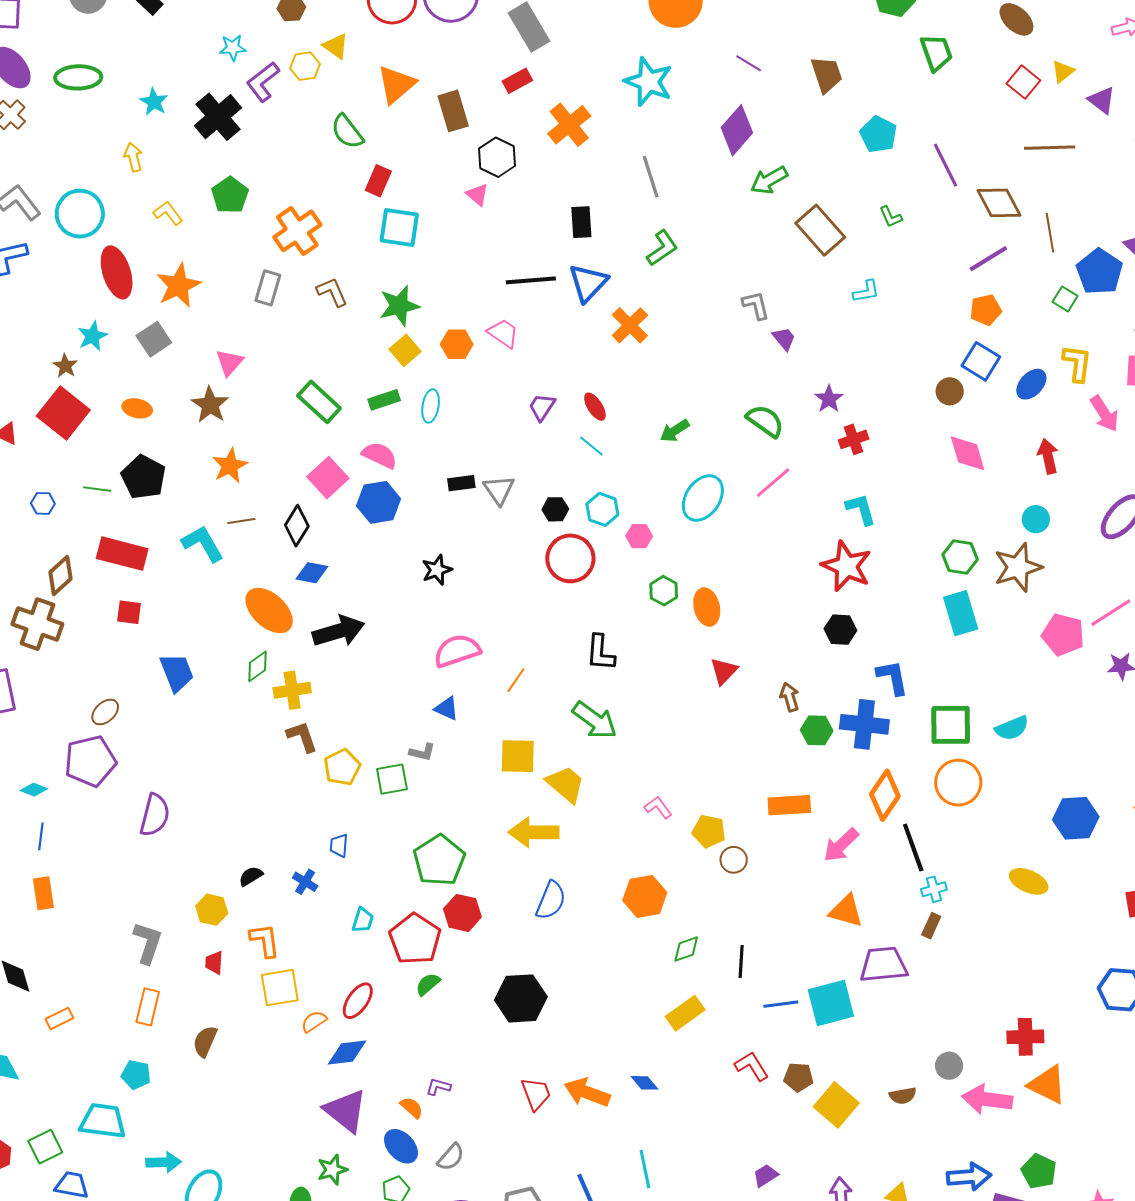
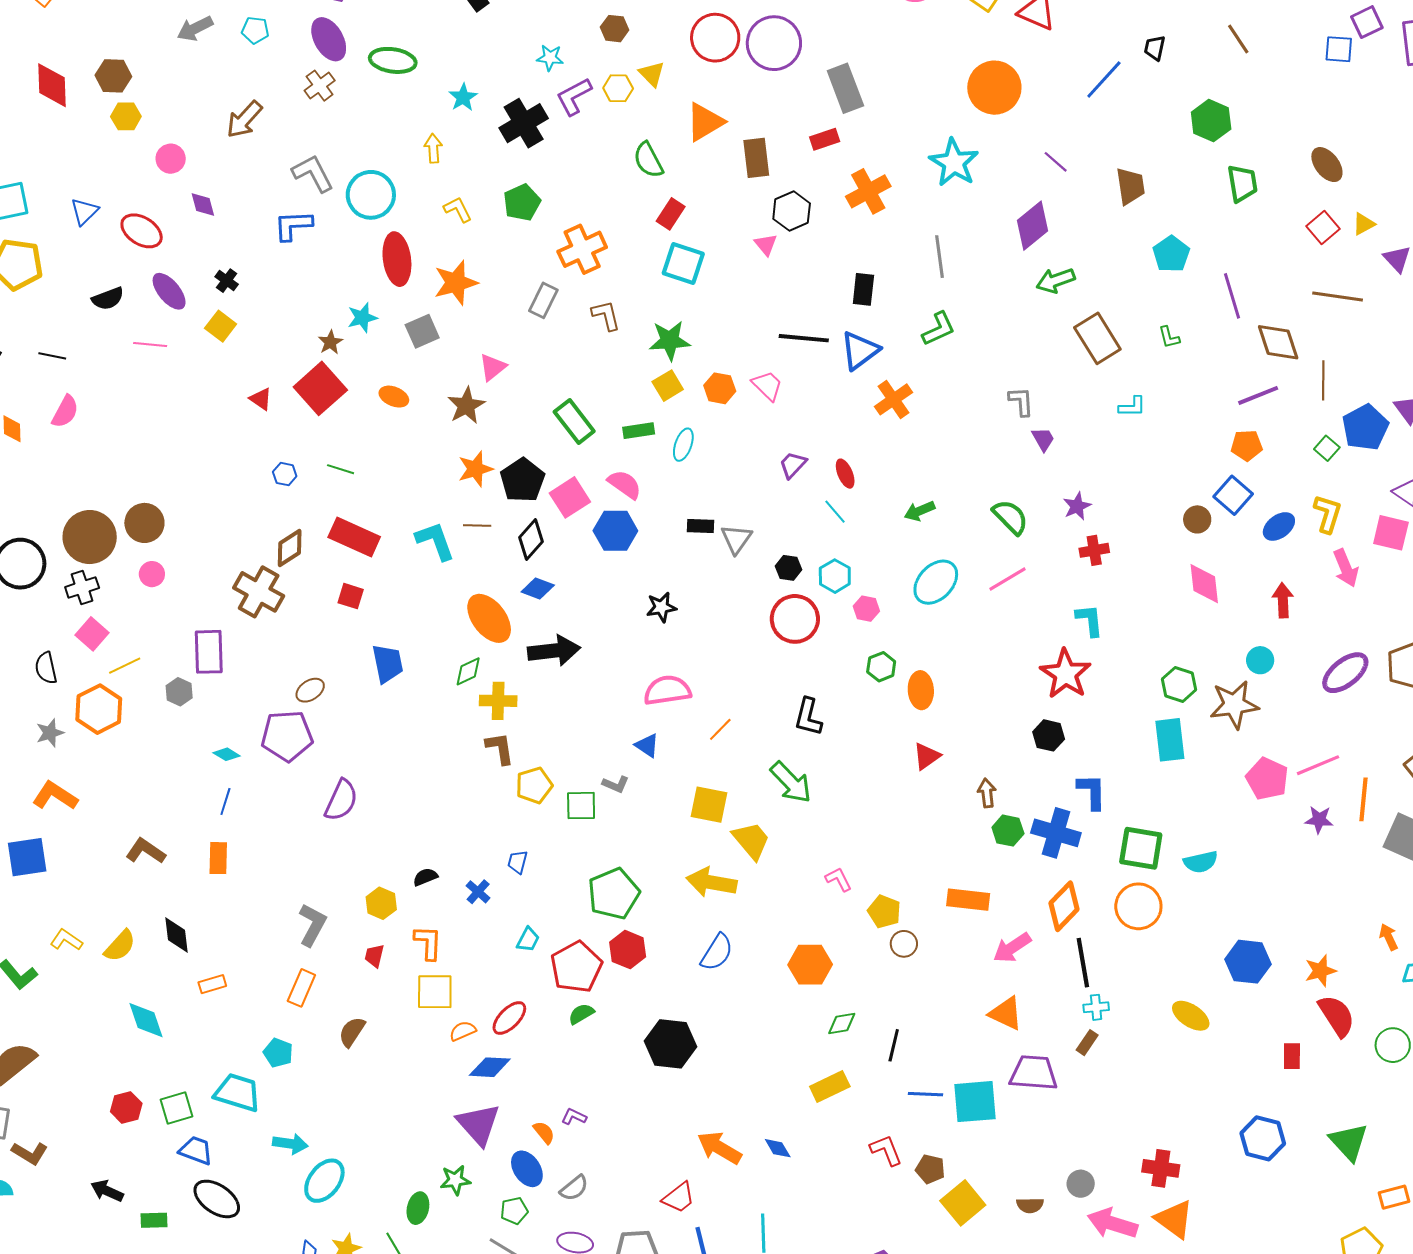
black pentagon: (143, 477) -> (522, 480), moved
red trapezoid: (536, 1094) -> (679, 1198), moved, turned 63

